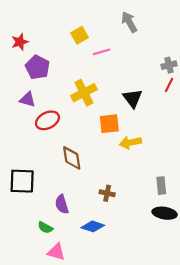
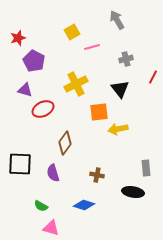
gray cross: (169, 65) -> (126, 59), moved
brown diamond: (72, 158) -> (65, 143), turned 45
purple semicircle: (62, 204) -> (53, 173), moved
black ellipse: (165, 213) -> (133, 192), moved

